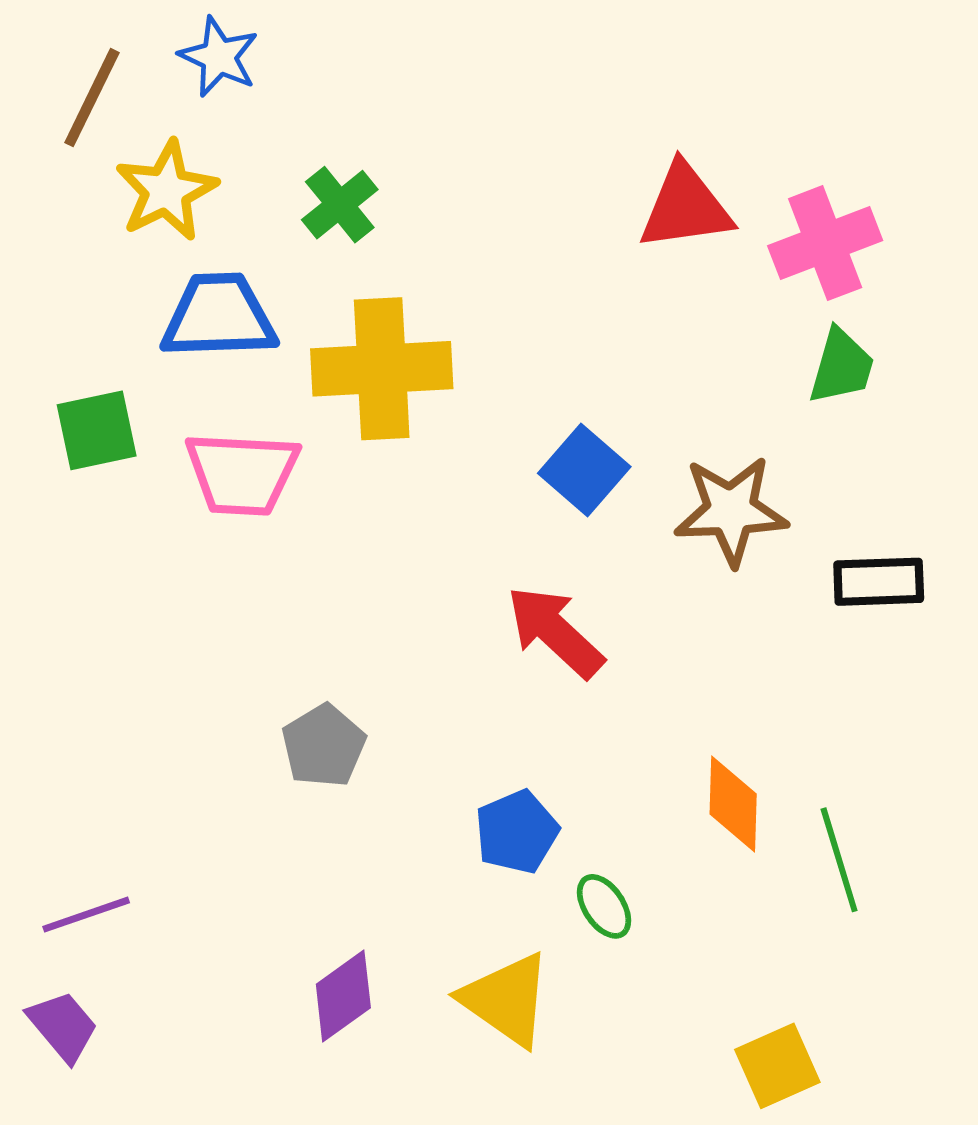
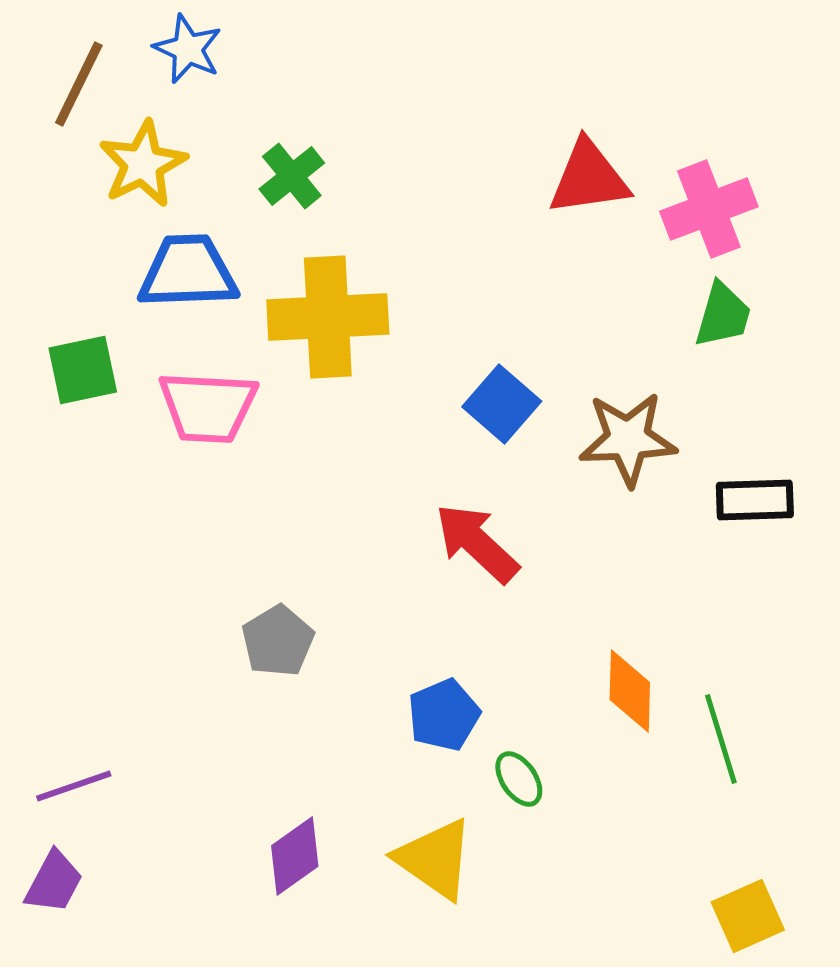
purple trapezoid: (63, 1026) -> (54, 882), turned 68
yellow square: (777, 1066) -> (748, 916), moved

